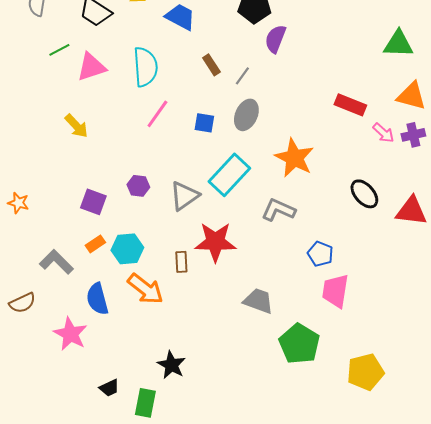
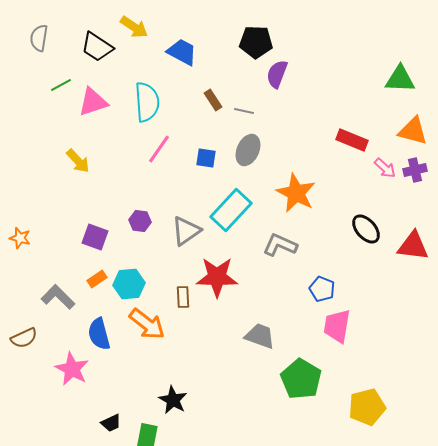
gray line: (242, 76) -> (244, 111), turned 66

